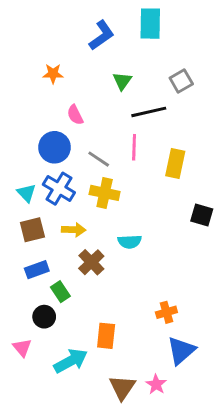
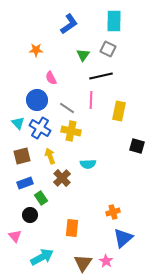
cyan rectangle: (150, 24) -> (114, 21), moved
gray square: (181, 81) -> (108, 49), moved, turned -35
cyan triangle: (27, 193) -> (18, 123), moved
yellow arrow: (74, 230) -> (50, 156), turned -112
cyan arrow: (71, 361) -> (42, 257), moved

